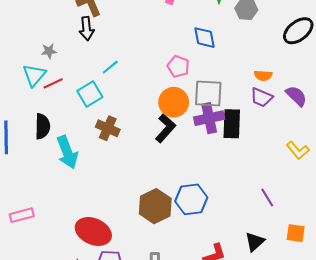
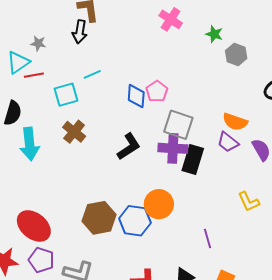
blue diamond: (204, 38) -> (136, 96), moved
orange semicircle: (263, 76) -> (235, 122), size x1.4
orange circle: (174, 102) -> (159, 204), moved

